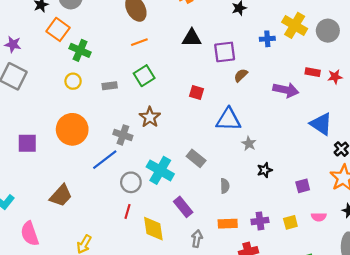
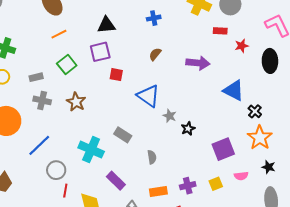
blue cross: (267, 39) -> (154, 18), moved
purple square: (225, 52) -> (100, 52), moved
red rectangle: (313, 72) -> (220, 31), moved
blue triangle: (228, 119) -> (148, 96), turned 40
gray cross: (123, 135) -> (42, 100), moved
black star: (265, 170) -> (188, 129), moved
gray circle: (131, 182) -> (56, 170), moved
purple square: (303, 186) -> (223, 149), size x1.6

